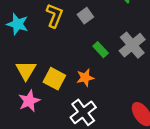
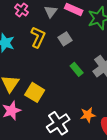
orange star: (85, 78) -> (88, 115), moved

